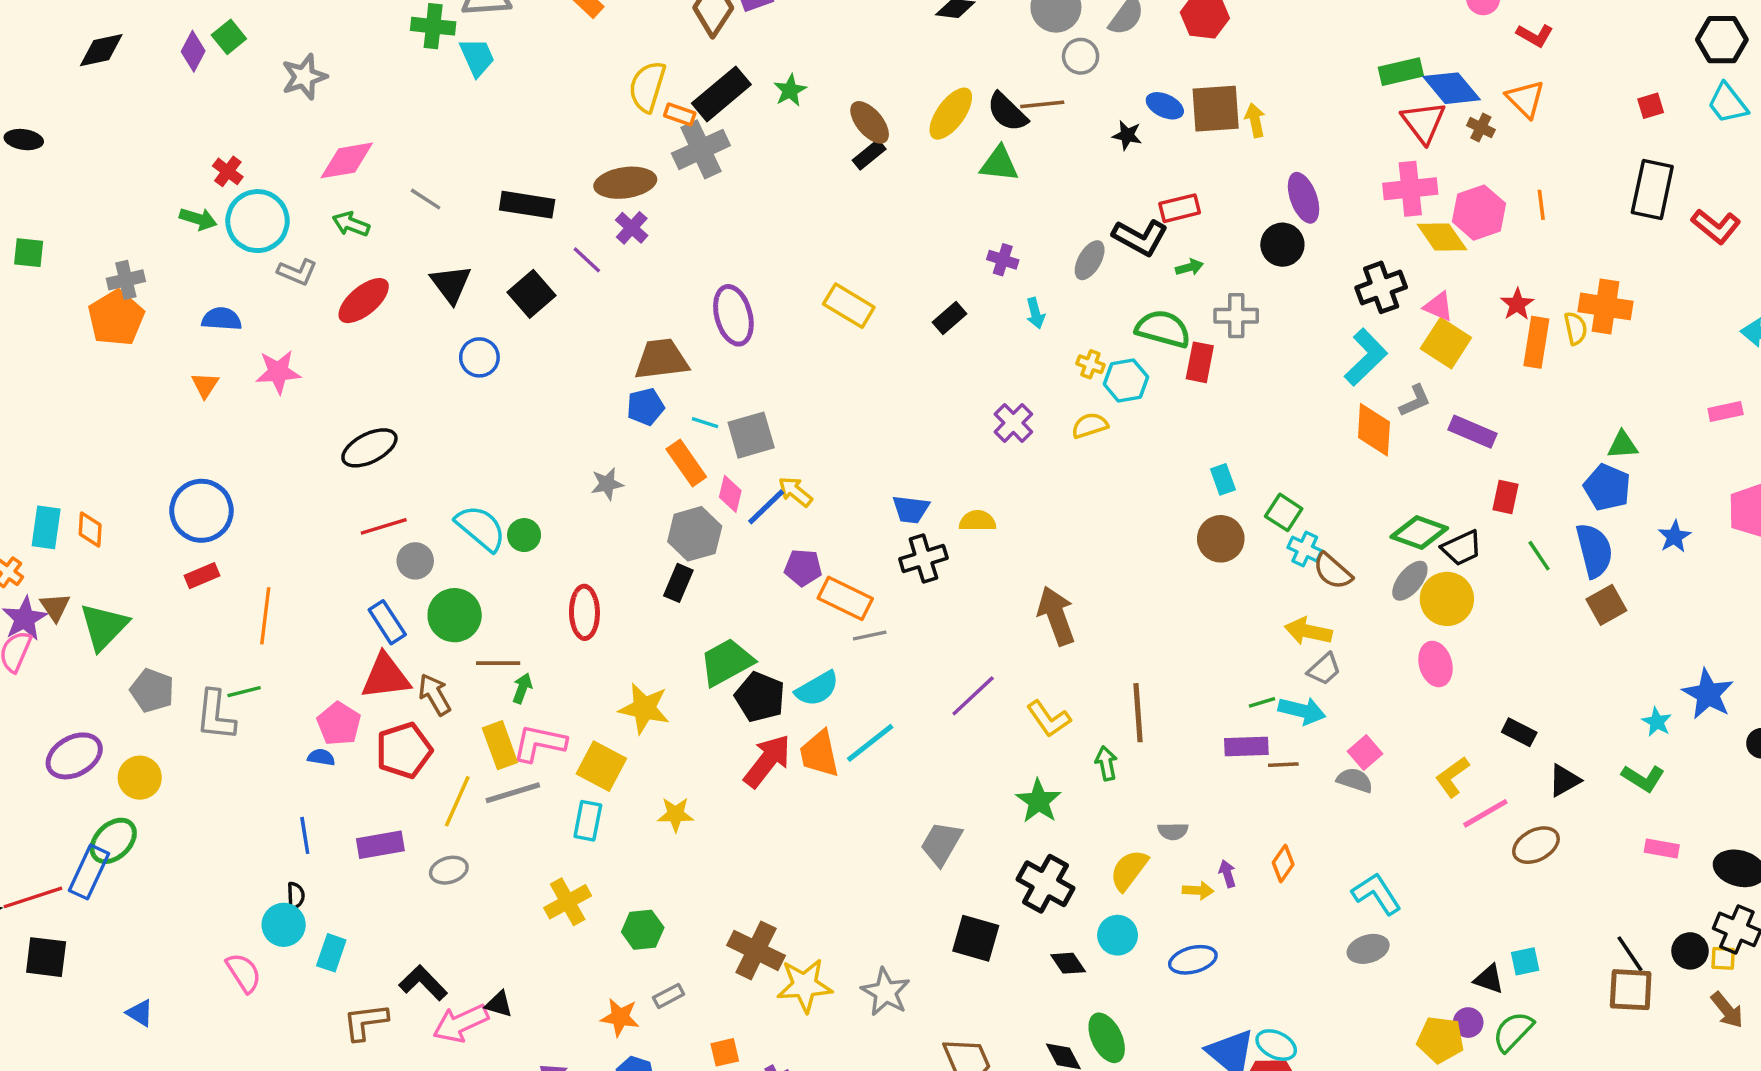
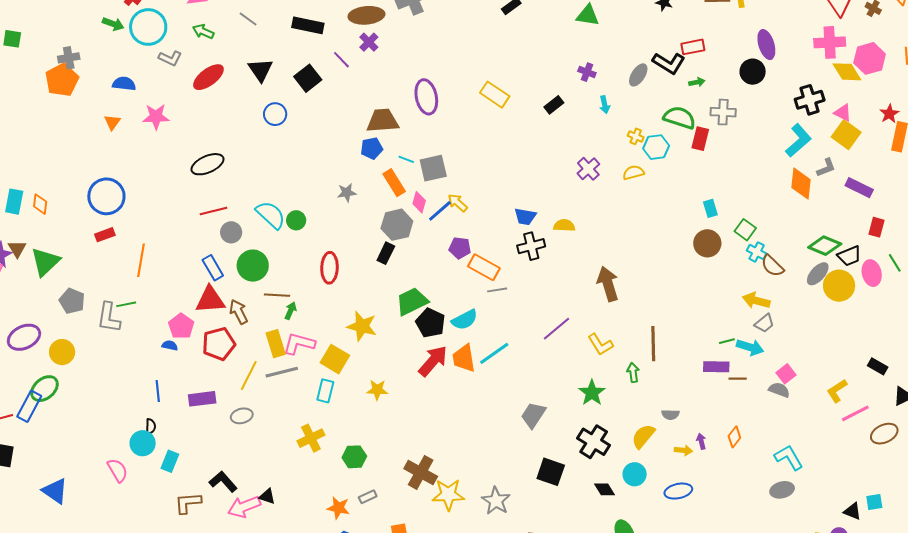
pink ellipse: (1435, 664) -> (872, 273), moved
blue triangle: (140, 1013) -> (55, 491), size x1.6

